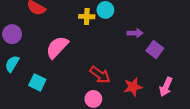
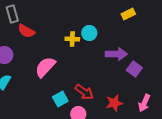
purple arrow: (135, 33) -> (116, 54), size x1.5
cyan square: (37, 82) -> (60, 99), moved, turned 35

